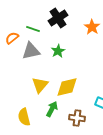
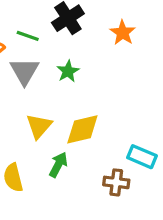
gray triangle: (31, 51) -> (24, 71), turned -48
brown cross: (77, 118) -> (116, 182), moved

